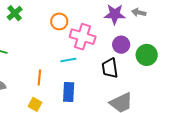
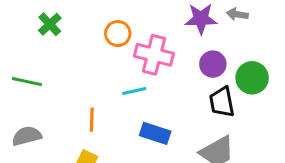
black trapezoid: (110, 68) -> (222, 102), moved
blue rectangle: (69, 92) -> (155, 133), moved, turned -72

